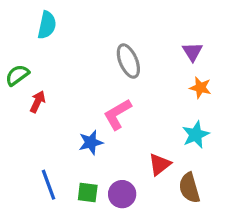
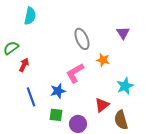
orange star: (200, 88) -> (103, 60), moved
blue line: (49, 185) -> (31, 97), moved
green square: (88, 193) -> (56, 115), moved

